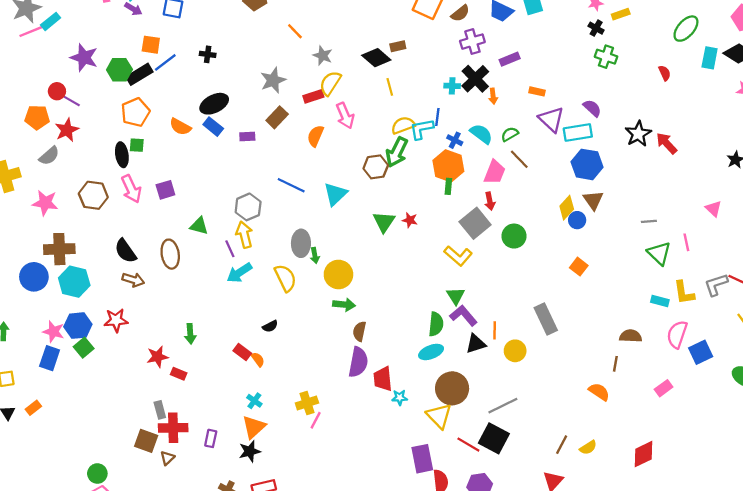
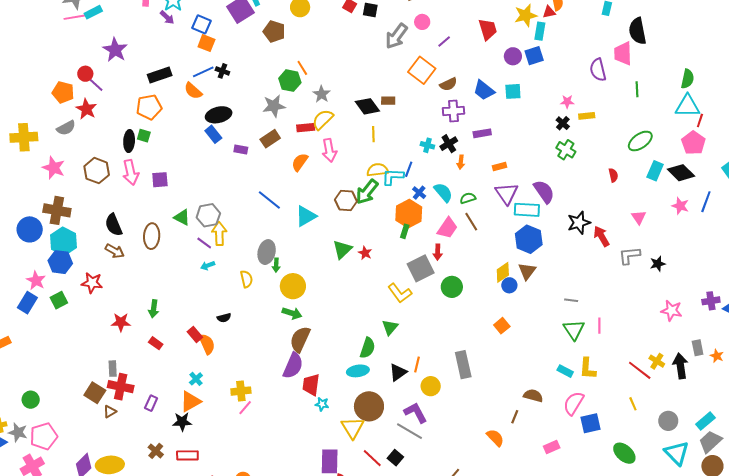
orange square: (151, 45) -> (206, 43), moved
blue line: (165, 62) -> (203, 72), moved
green hexagon: (119, 70) -> (290, 81), moved
black cross: (475, 79) -> (449, 144), size x0.7
orange rectangle: (537, 91) -> (500, 166), turned -40
purple semicircle: (592, 108) -> (544, 192), size x1.4
orange semicircle: (180, 127) -> (193, 91), moved
red star: (67, 130) -> (86, 109), turned -30
gray hexagon: (248, 207) -> (208, 215), moved
pink triangle: (713, 209) -> (639, 217), moved
purple line: (230, 249) -> (204, 243), turned -42
cyan arrow: (239, 273) -> (208, 266), size x0.6
yellow semicircle: (285, 278) -> (246, 279), size x0.7
gray L-shape: (716, 285) -> (629, 255), moved
purple L-shape: (463, 315) -> (416, 413), moved
blue hexagon: (78, 326) -> (60, 262), moved
brown semicircle: (359, 331) -> (300, 339), size x1.5
black triangle: (476, 344) -> (398, 372), turned -30
orange semicircle: (258, 359) -> (207, 344), size x1.5
red rectangle: (179, 374) -> (156, 343), moved
gray line: (503, 406) -> (409, 431), turned 44
black square: (494, 438) -> (395, 458), size x0.6
green circle: (97, 474) -> (31, 400), moved

